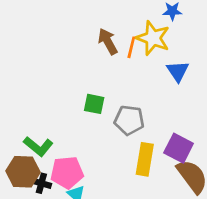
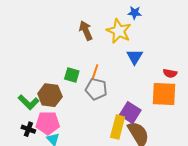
orange line: (131, 47) -> (95, 72), moved
yellow rectangle: (145, 159) -> (118, 127), moved
brown hexagon: (23, 172) -> (50, 95), moved

